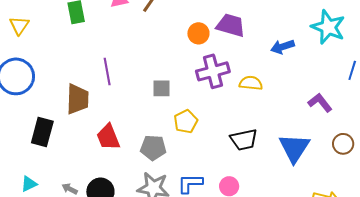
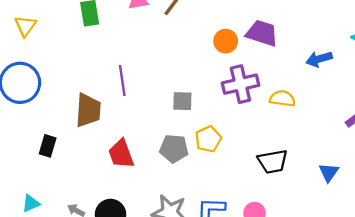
black rectangle: (42, 132) -> (48, 146), size x0.7
gray pentagon: (153, 148) -> (174, 149), moved
blue triangle: (294, 148) -> (329, 172), size x0.6

